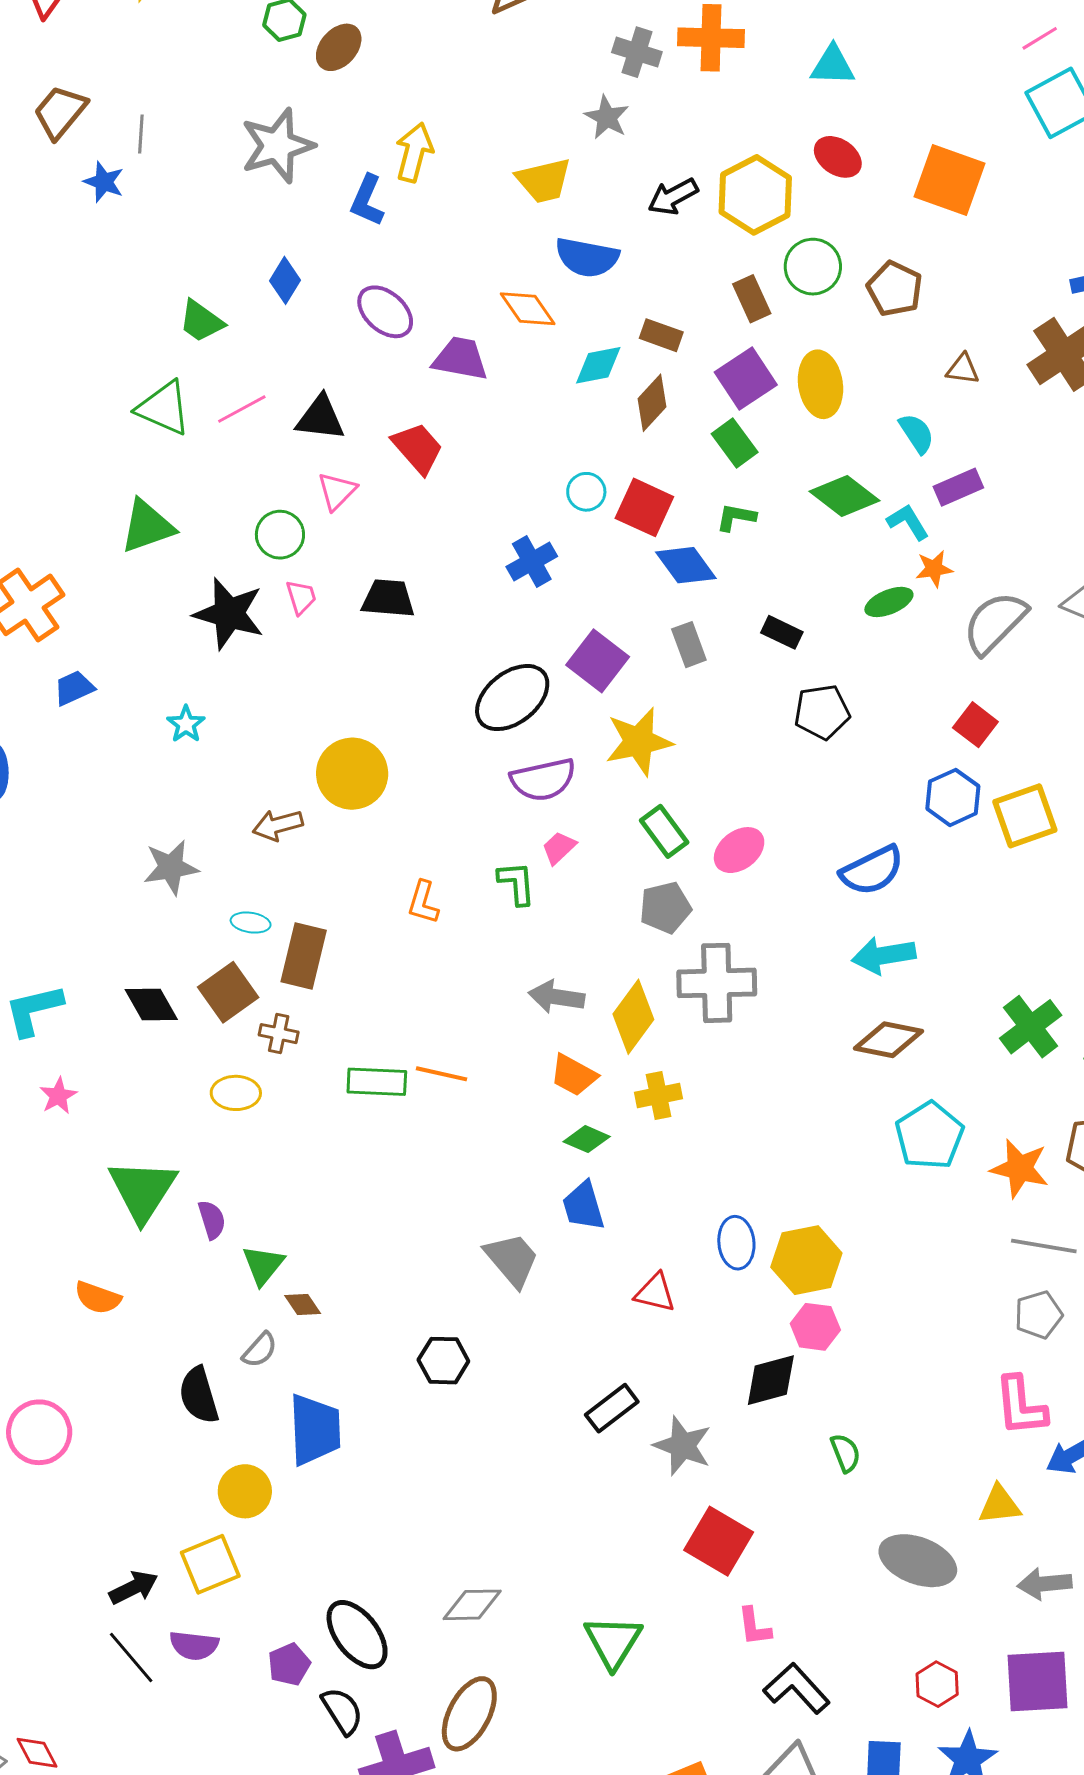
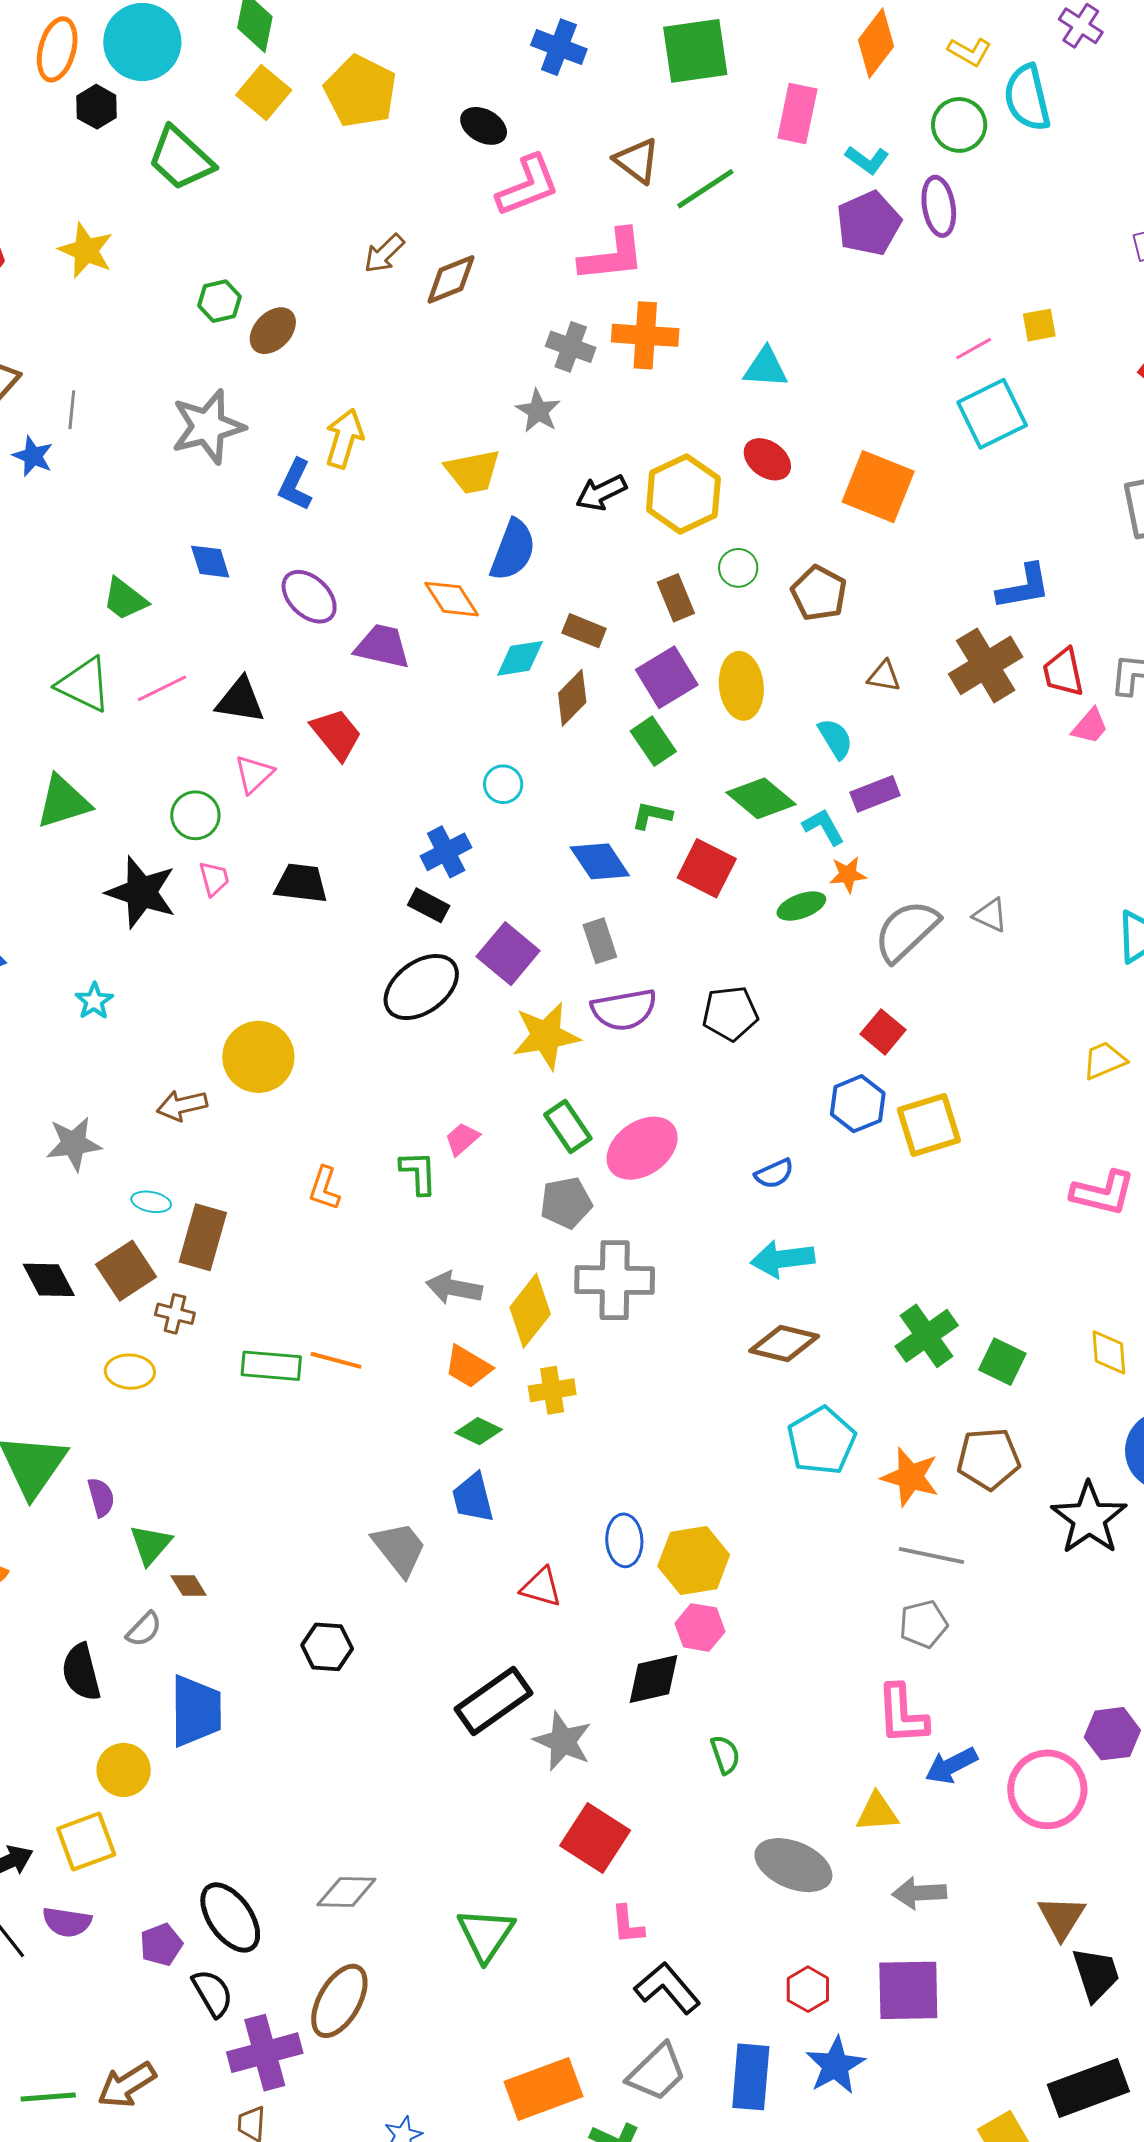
blue semicircle: (587, 257) -> (513, 550), turned -82
green circle: (813, 267) -> (738, 568), size x0.7
blue diamond: (285, 280) -> (210, 562), turned -51
red square: (644, 507) -> (707, 868), moved
black rectangle: (782, 632) -> (429, 905), moved
purple semicircle: (543, 780) -> (624, 1010), moved
pink ellipse: (739, 850) -> (642, 1148), size x1.4
blue semicircle: (872, 870) -> (774, 1174), size x0.6
black rectangle: (612, 1408) -> (493, 1701), size x1.4

